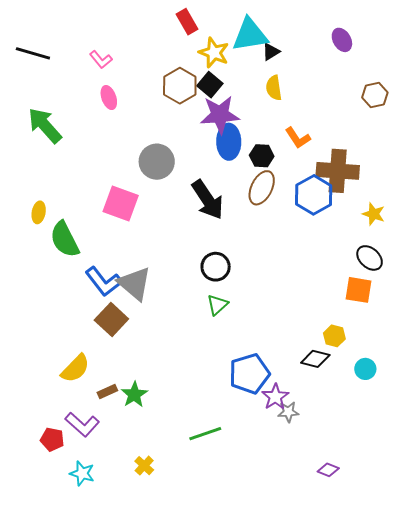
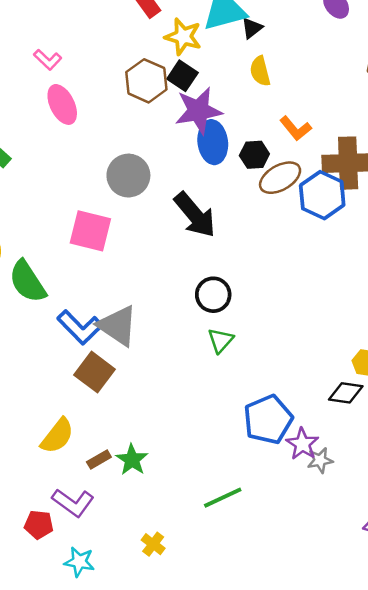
pink ellipse: (109, 98) -> (62, 104), size x1.4
brown ellipse: (262, 188) -> (280, 178), moved, turned 40

